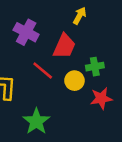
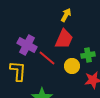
yellow arrow: (80, 16) -> (66, 15), moved
purple cross: (26, 32) -> (27, 45), moved

